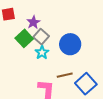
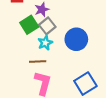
brown line: (65, 75) -> (38, 61), moved

